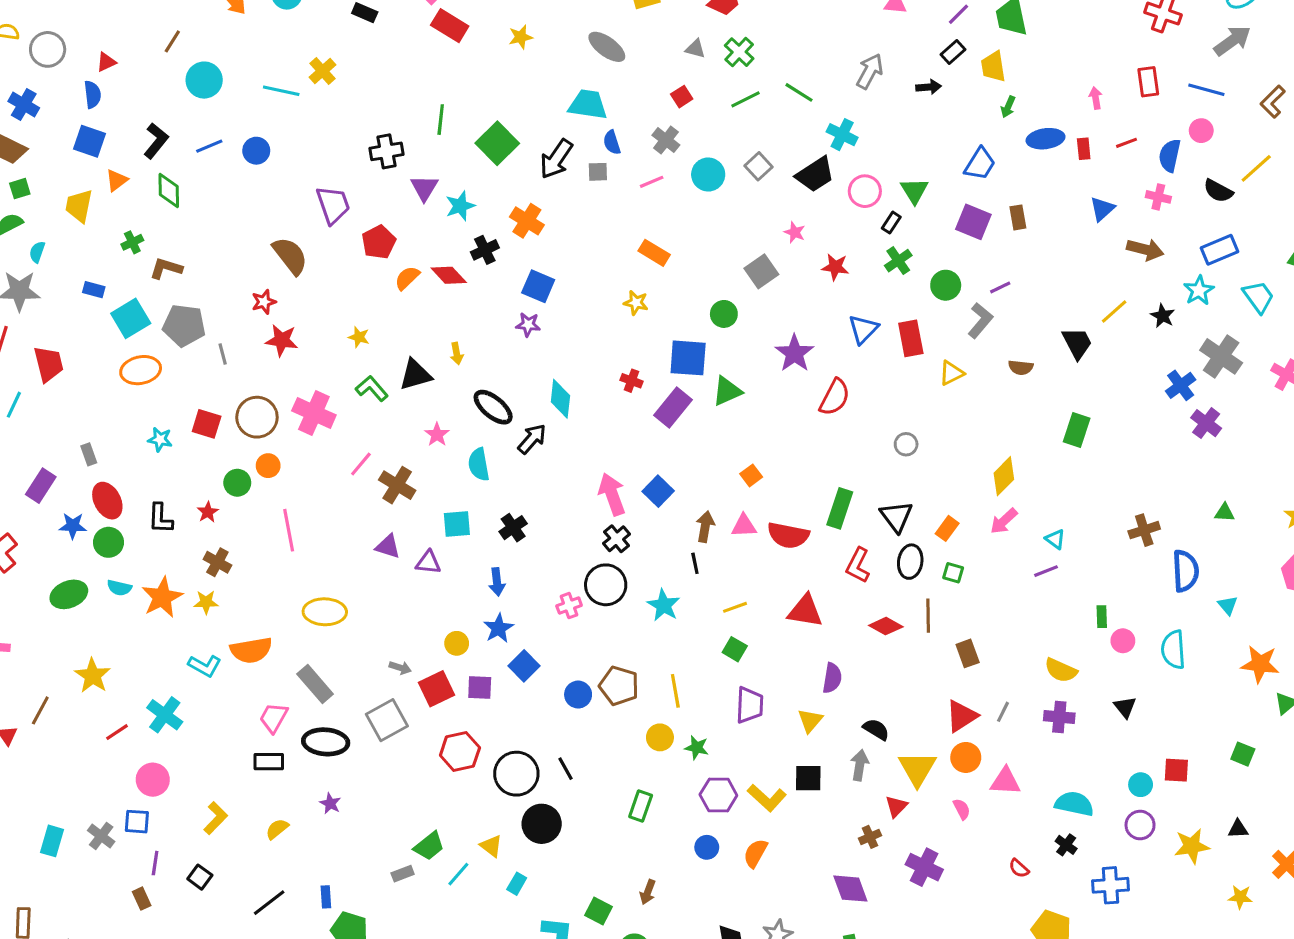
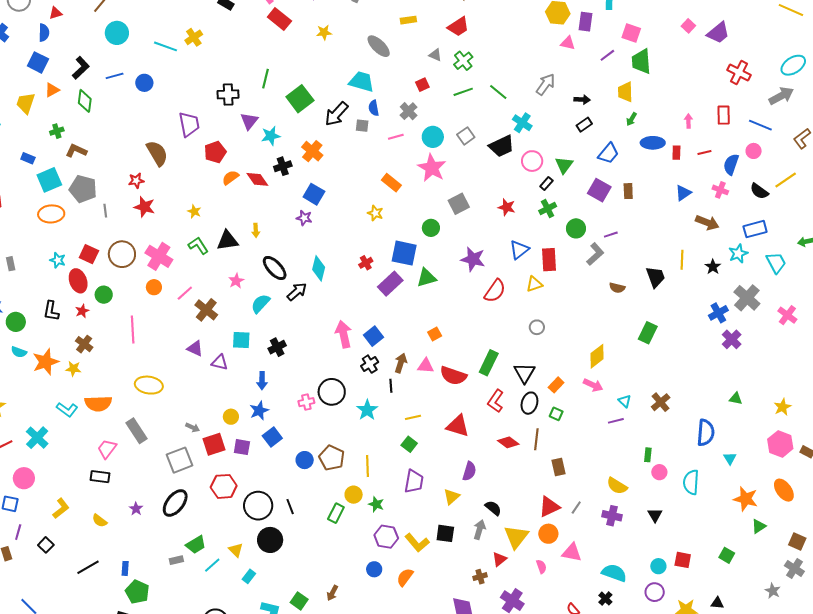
black rectangle: (953, 52) -> (584, 125), moved
pink star: (795, 232) -> (432, 168), moved, size x2.0
yellow line: (1114, 312) -> (682, 260), turned -54
purple star: (795, 353) -> (473, 259), turned -30
yellow triangle: (952, 373) -> (534, 284), moved
red cross: (631, 381) -> (366, 263), turned 32
cyan semicircle: (479, 464) -> (260, 304), turned 45
orange circle: (268, 466) -> (154, 287), moved
red ellipse: (107, 501) -> (78, 281), moved
pink arrow: (1004, 521) -> (593, 385), turned -120
brown cross: (1144, 530) -> (661, 402), moved, turned -30
black cross: (617, 539) -> (370, 364), moved
black ellipse: (326, 742) -> (175, 503), moved, turned -64
green rectangle: (641, 806) -> (336, 513), moved
yellow semicircle: (277, 829) -> (100, 521), turned -112

